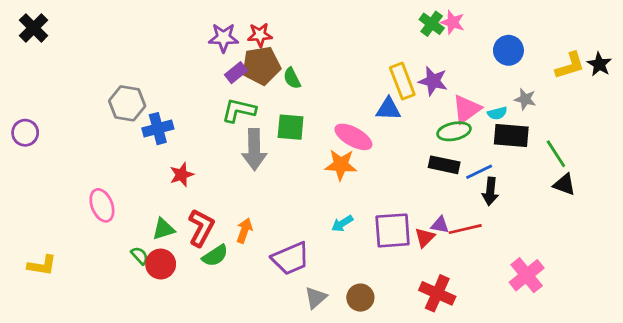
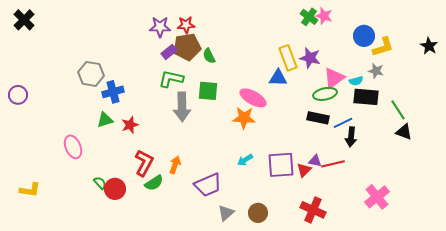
yellow L-shape: (570, 66) -> (383, 47), moved
green triangle: (163, 229) -> (105, 120), moved

